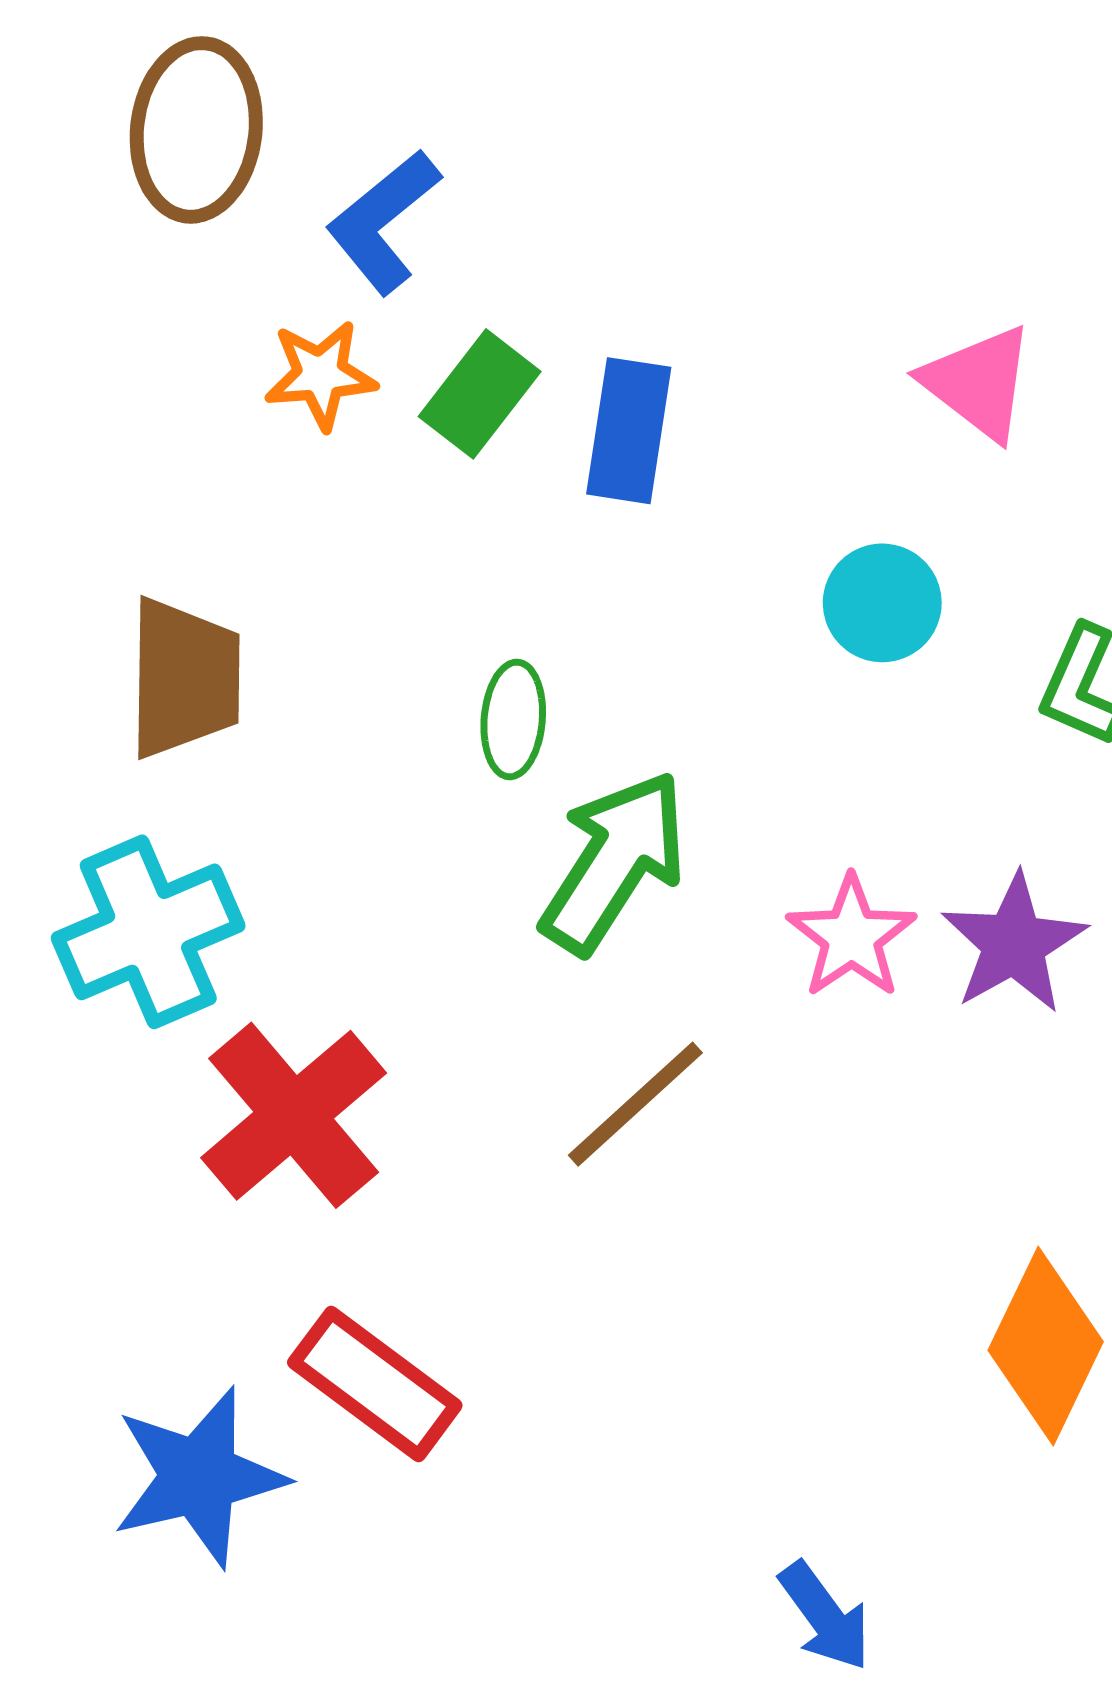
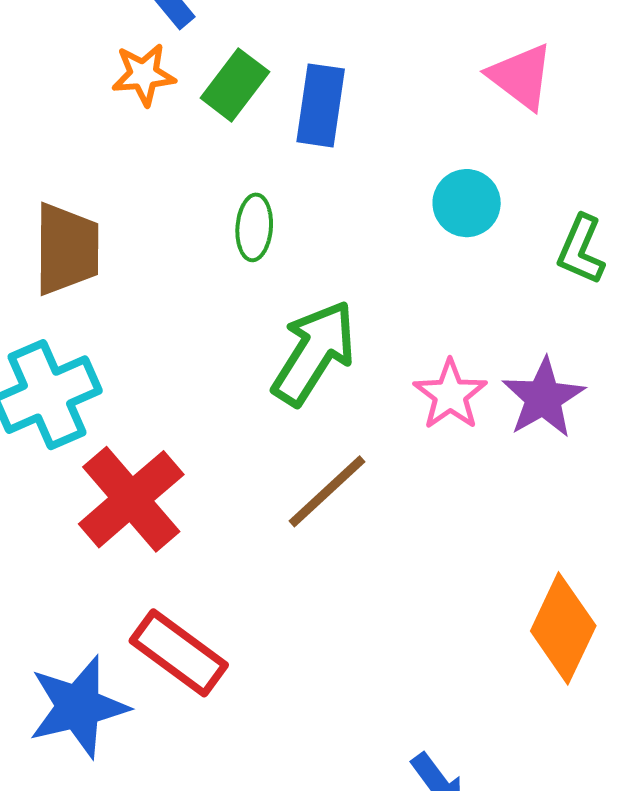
green ellipse: (513, 719) -> (254, 227), moved

